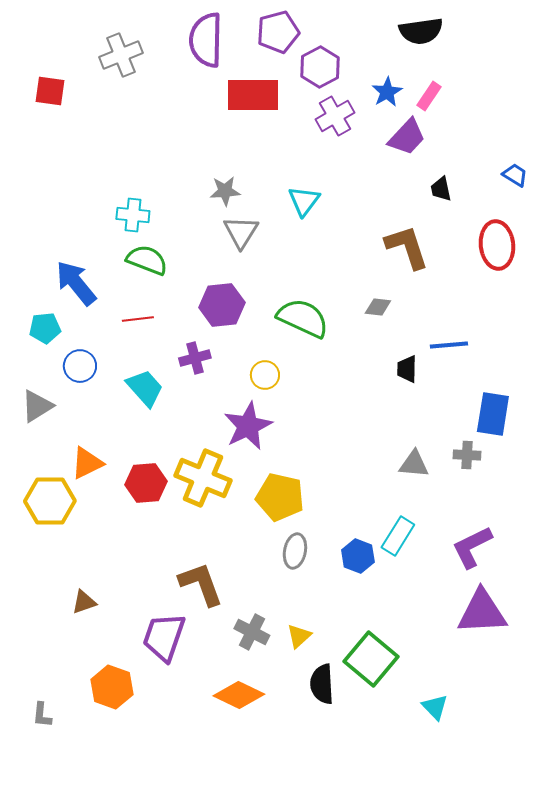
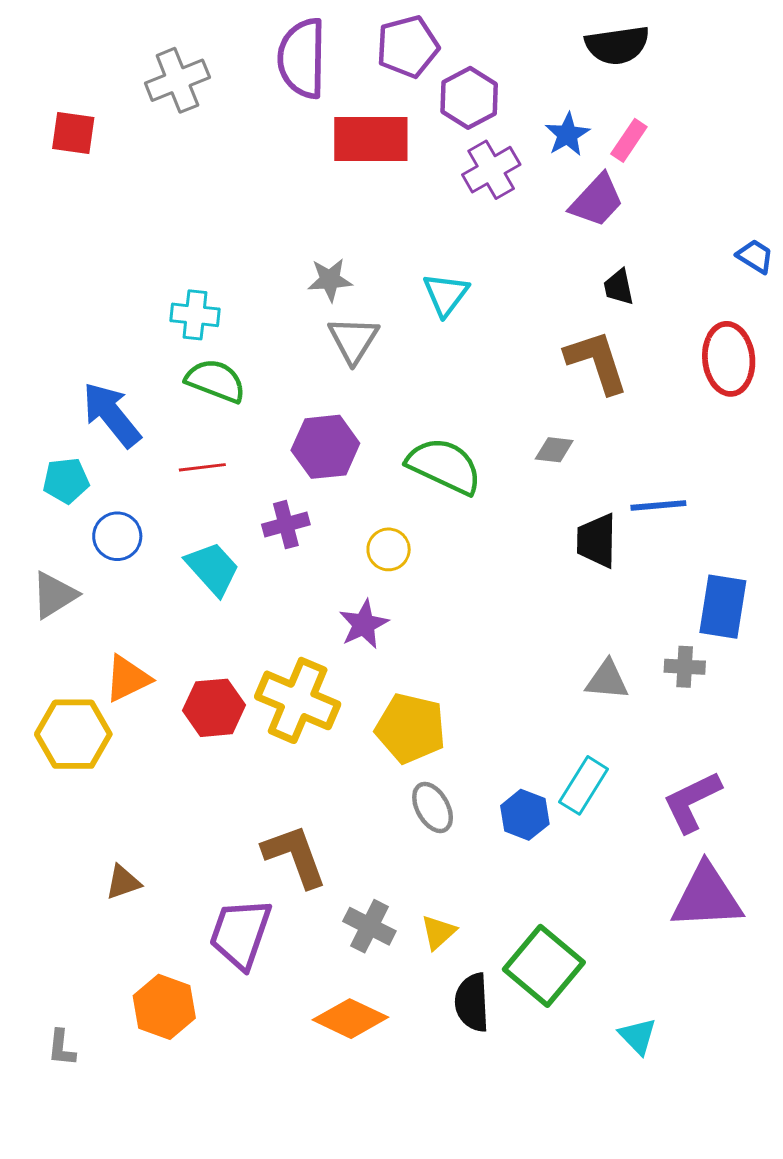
black trapezoid: (441, 189) -> (619, 287), moved
black trapezoid: (407, 369) -> (597, 541), size x1.4
purple star: (248, 426) -> (364, 624), size x0.7
gray ellipse: (295, 551) -> (433, 807), turned -40

